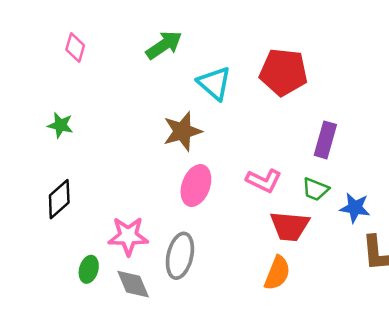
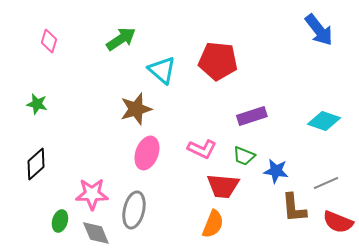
purple rectangle: (325, 140) -> (252, 116), turned 56

